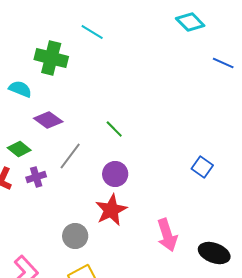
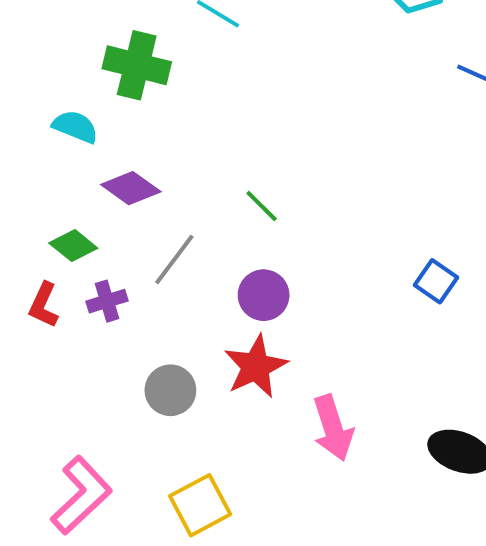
pink arrow: (167, 235) -> (333, 428), moved
gray circle: (75, 236) -> (170, 390), moved

